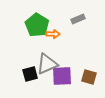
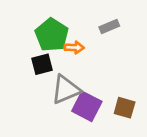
black square: (30, 74) -> (42, 64), moved
purple square: (62, 76) -> (87, 106), turned 30

